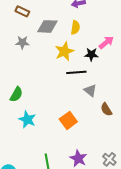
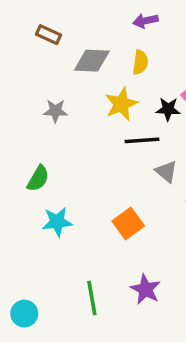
gray star: (22, 42) -> (55, 111), moved
cyan star: (27, 119) -> (57, 222), turned -30

